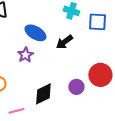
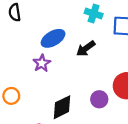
blue ellipse: (35, 33) -> (53, 38), turned -60

